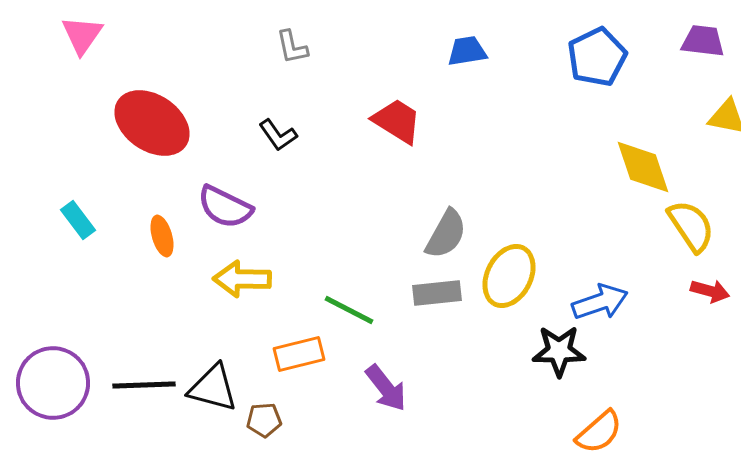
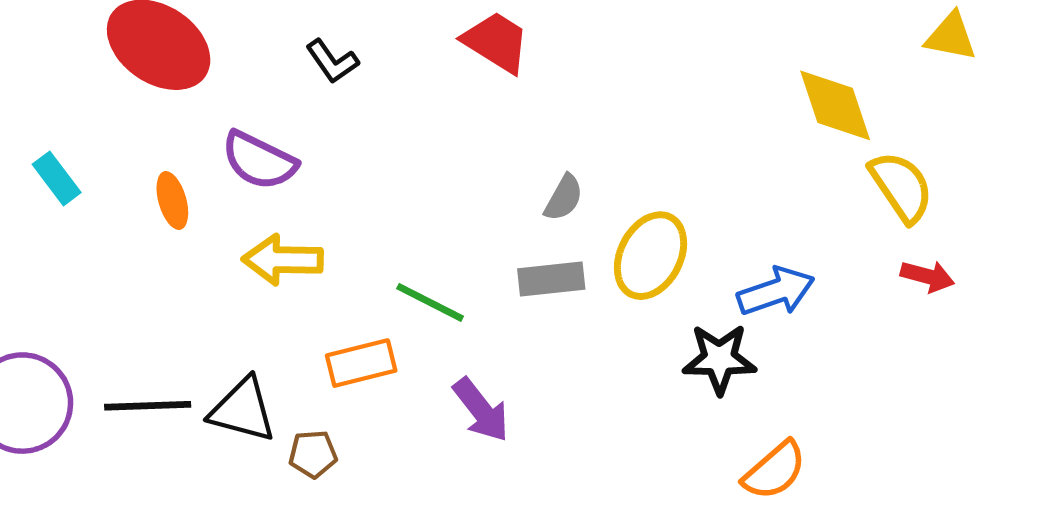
gray semicircle: (446, 234) -> (564, 198), size x0.7

